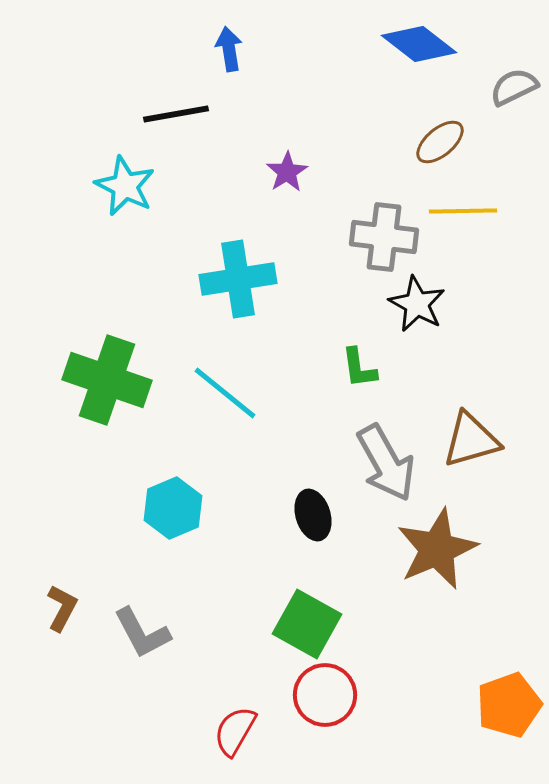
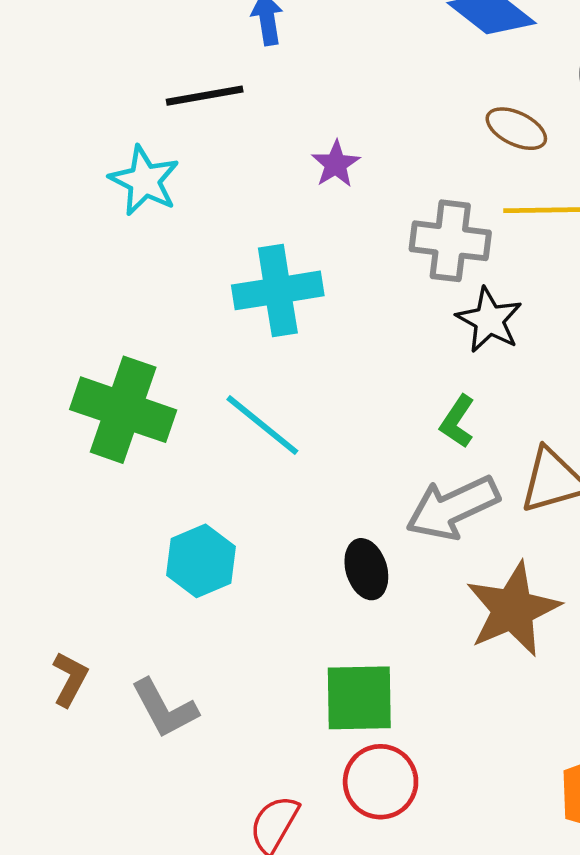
brown ellipse: (440, 142) -> (516, 129), turned 66
green L-shape: (359, 368) -> (457, 422), moved, turned 42
gray arrow: (386, 463) -> (453, 508), turned 94
green square: (307, 624) -> (359, 698), turned -30

